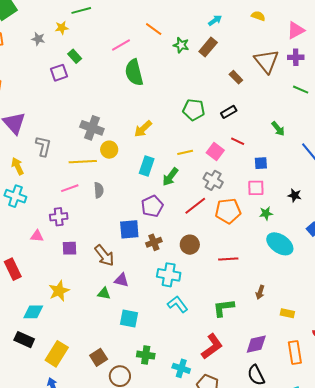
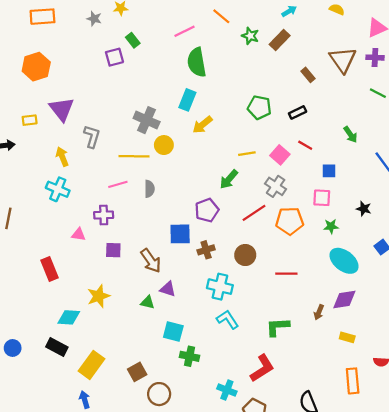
cyan rectangle: (147, 166) -> (187, 100), moved
purple diamond: (256, 344) -> (344, 299), moved
green cross: (146, 355) -> (190, 356), moved

